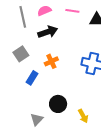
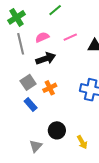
pink line: (72, 11) -> (70, 37), turned -32
gray square: (21, 54) -> (28, 82), moved
blue rectangle: (32, 78) -> (31, 105), turned -72

